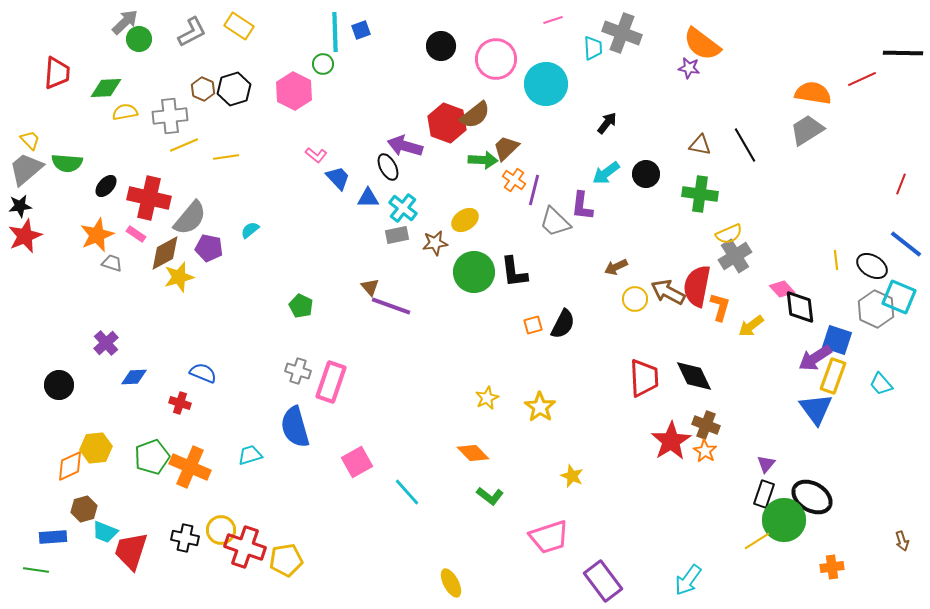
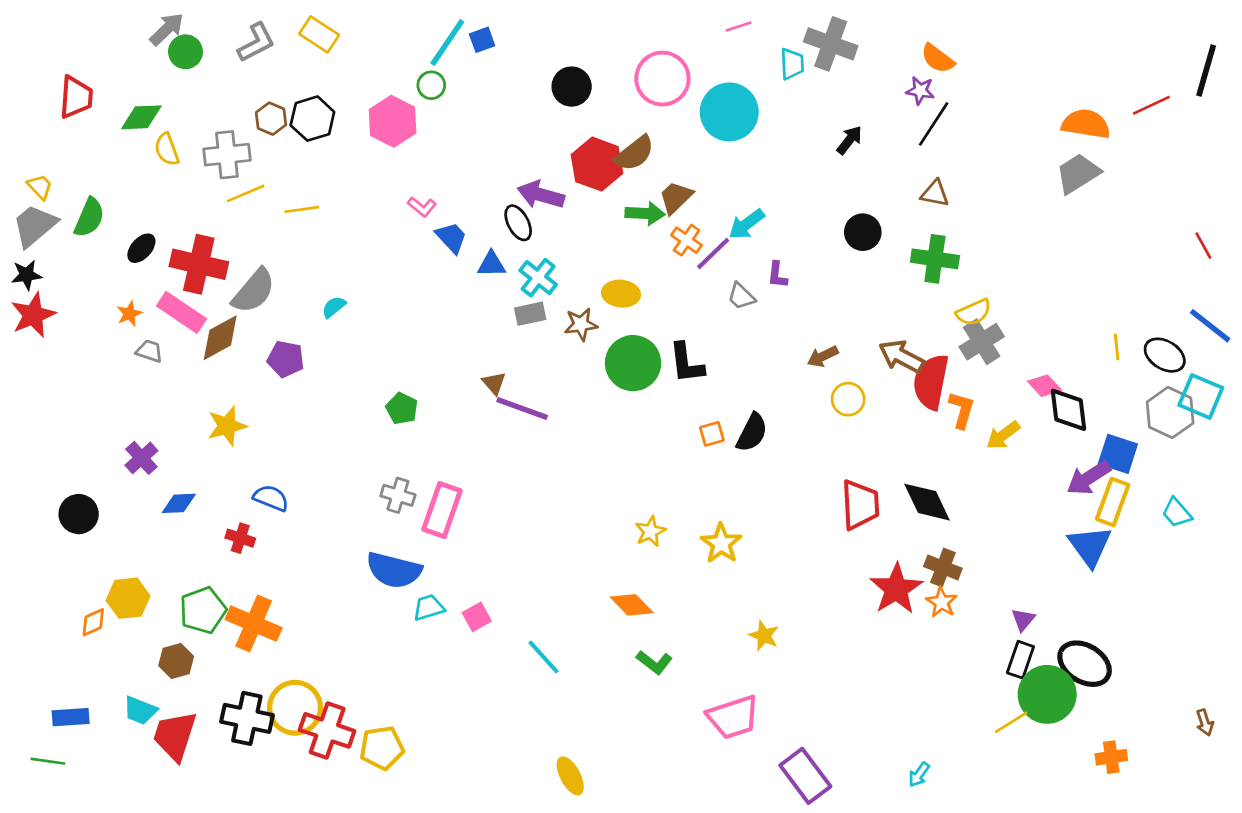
cyan line: (335, 32) -> (447, 42), turned 36
orange semicircle: (702, 44) -> (938, 58), size x0.7
black circle: (441, 46) -> (572, 87), moved
black line: (903, 53) -> (1206, 71), turned -75
yellow semicircle: (125, 112) -> (167, 149), turned -100
black arrow: (607, 123) -> (849, 140), moved
black line: (745, 145) -> (934, 124), moved, turned 63
green semicircle: (67, 163) -> (89, 217), turned -72
cyan arrow: (606, 173) -> (747, 224), moved
red line: (901, 184) -> (1203, 246), turned -50
purple line: (534, 190) -> (713, 254), turned 32
purple L-shape: (582, 206) -> (777, 275), size x0.7
yellow ellipse: (465, 220) -> (621, 294), turned 40
gray trapezoid: (555, 222) -> (741, 296), size x0.7
pink rectangle: (136, 234) -> (181, 312), size x1.8
orange star: (97, 235) -> (129, 314), size x0.6
purple pentagon: (209, 248) -> (286, 359), moved
yellow star: (179, 277) -> (227, 426), moved
brown arrow: (668, 292) -> (902, 356), moved
blue semicircle: (295, 427) -> (394, 570), turned -60
cyan trapezoid: (250, 455) -> (429, 608), moved
pink square: (357, 462) -> (477, 617), size x0.7
orange diamond: (70, 466) -> (93, 622), size x0.7
brown hexagon: (84, 509) -> (176, 661), moved
yellow circle: (221, 530) -> (295, 708), size x1.4
black cross: (185, 538) -> (247, 718), size x1.4
cyan arrow: (688, 580) -> (919, 775), size x0.6
yellow ellipse: (451, 583) -> (570, 776), moved

